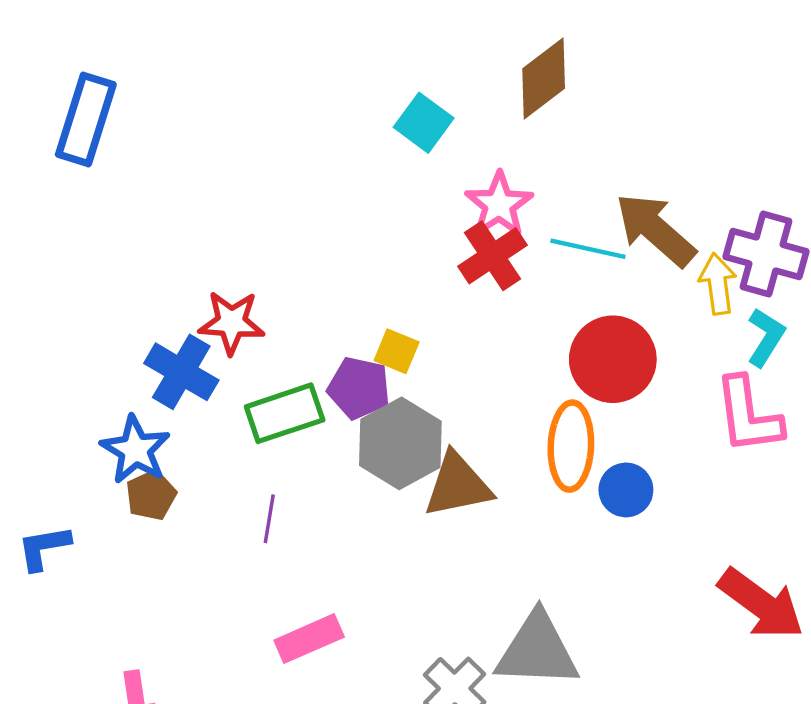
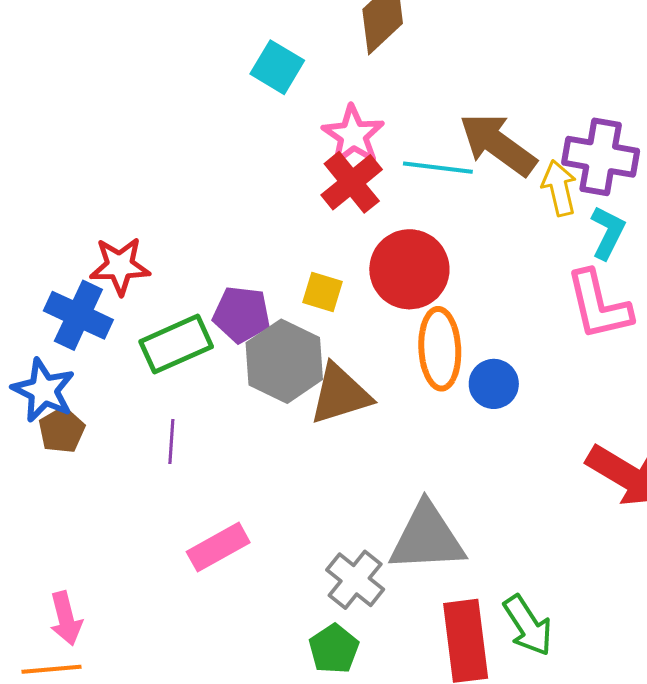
yellow square: (397, 351) -> (323, 292), moved
red circle: (613, 359) -> (409, 269), moved

